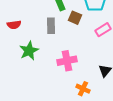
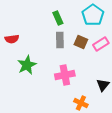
brown square: (75, 18) -> (81, 42), moved
gray rectangle: (51, 26) -> (60, 40), moved

